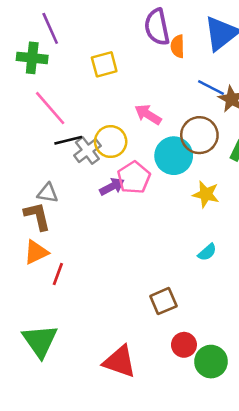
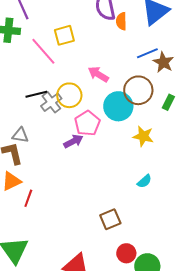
blue line: (211, 87) -> (147, 53), turned -50
pink line: (50, 108) -> (43, 51), moved
purple arrow: (112, 187) -> (73, 141), moved

